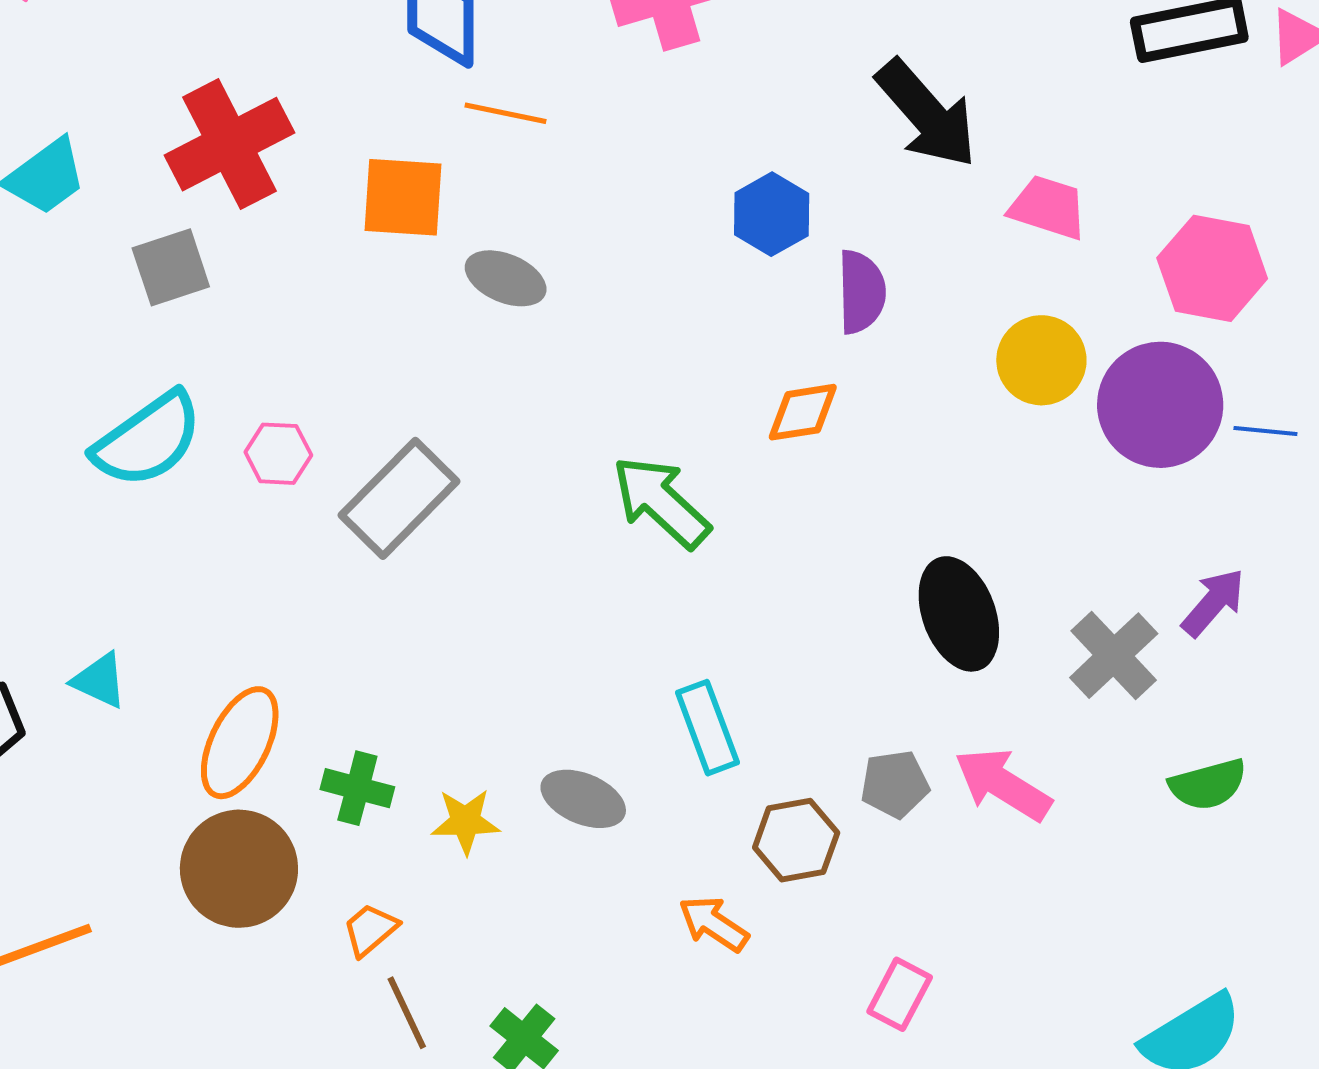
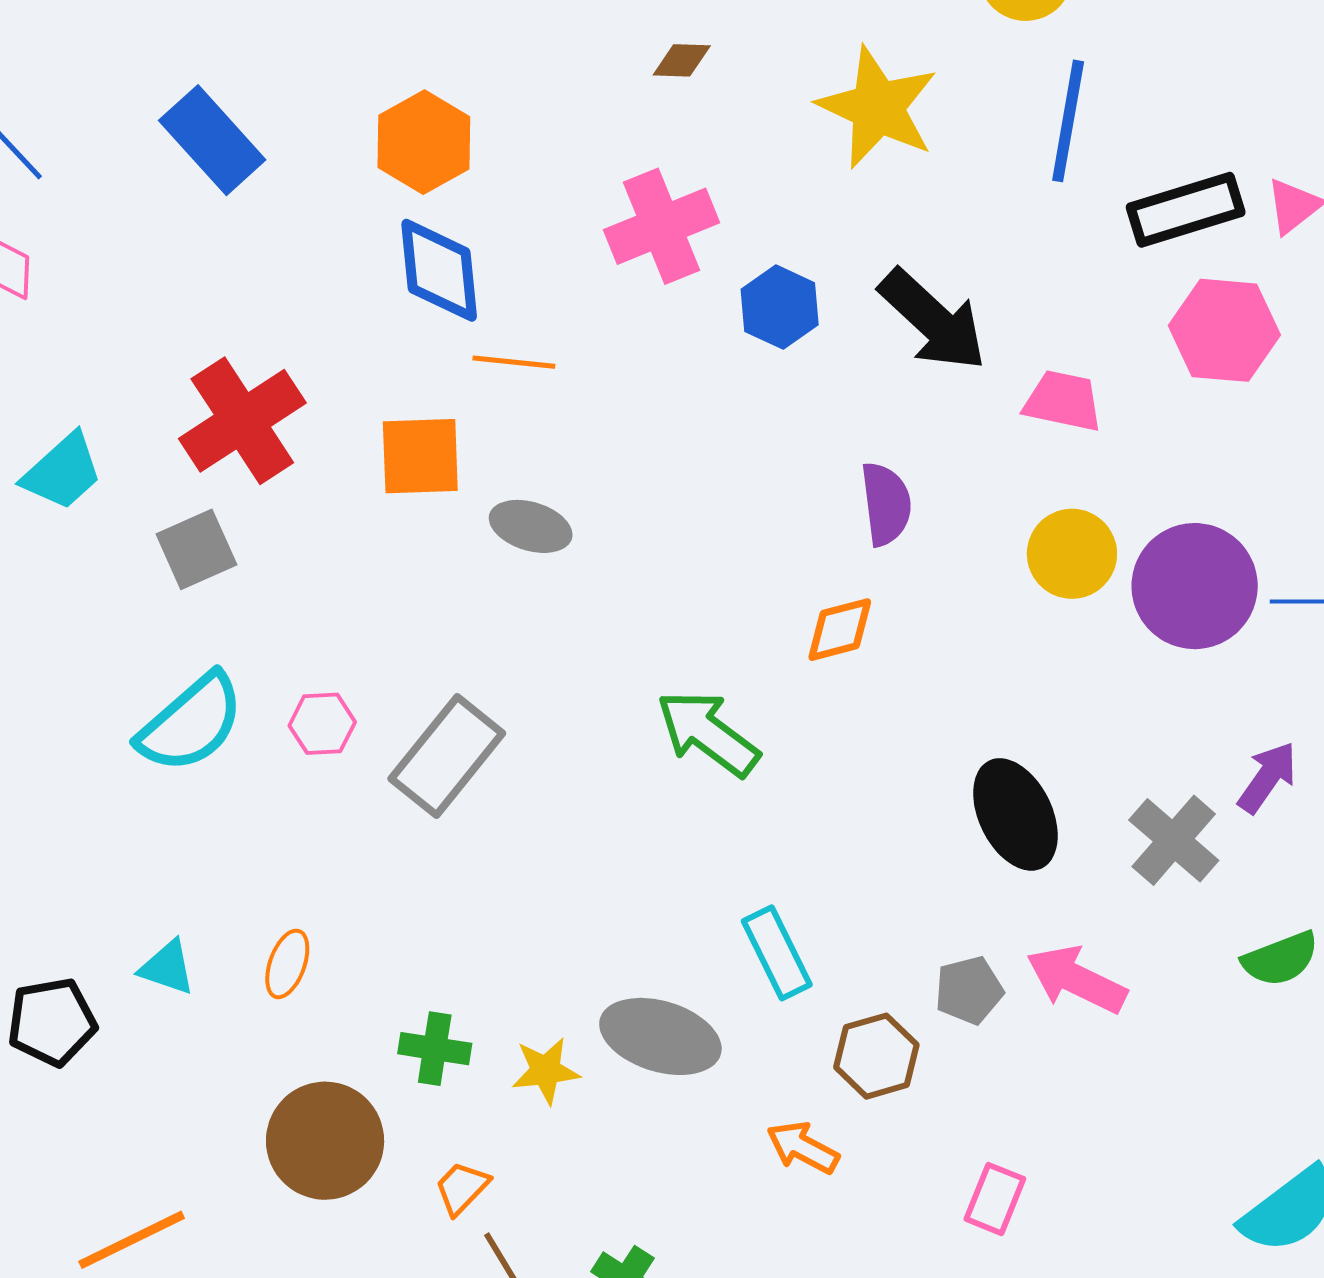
blue hexagon: (772, 214) -> (780, 307), moved
pink hexagon: (1212, 268) -> (1224, 330), moved
orange ellipse: (240, 743) -> (287, 964), moved, size x0.6
gray ellipse: (583, 799) -> (660, 1036), size x1.4

